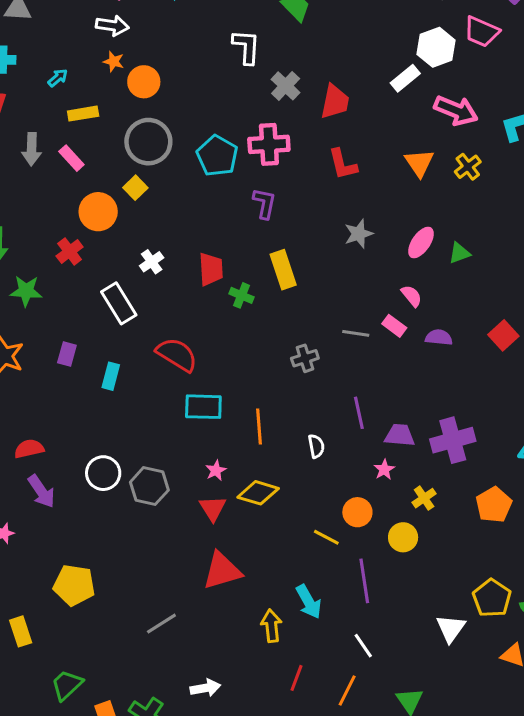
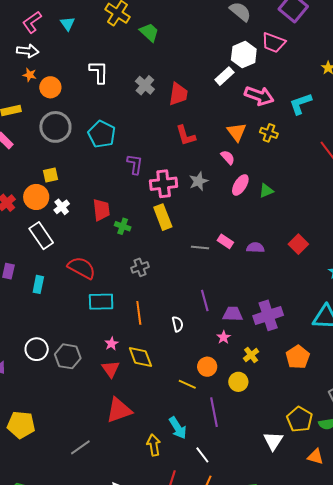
white L-shape: (246, 47) -> (99, 72), moved
pink cross: (269, 144) -> (164, 184), moved
yellow cross: (468, 167) -> (269, 133), turned -30
yellow square: (135, 188) -> (51, 175), moved, turned 35
orange circle: (98, 212) -> (36, 197), moved
yellow rectangle: (283, 270) -> (163, 217), moved
pink semicircle: (412, 296) -> (228, 157), moved
gray cross: (305, 358) -> (140, 267), moved
yellow diamond: (258, 493) -> (140, 357), turned 56
white line: (363, 646) -> (202, 455), moved

